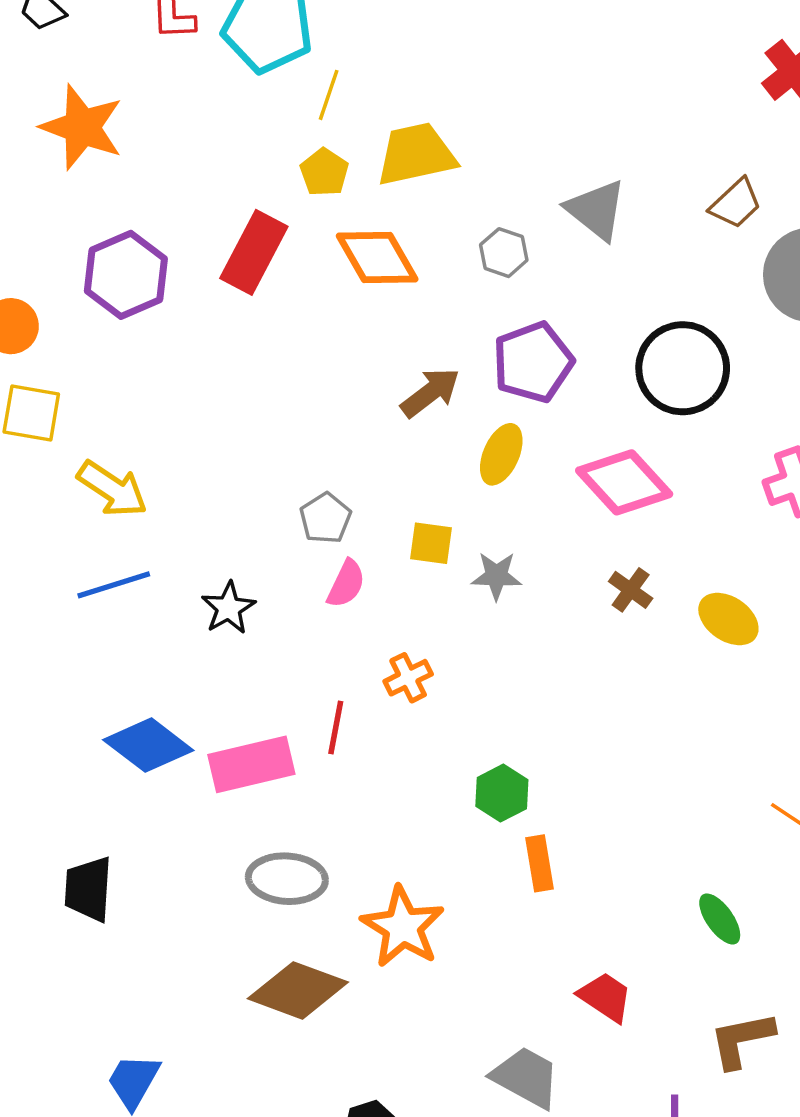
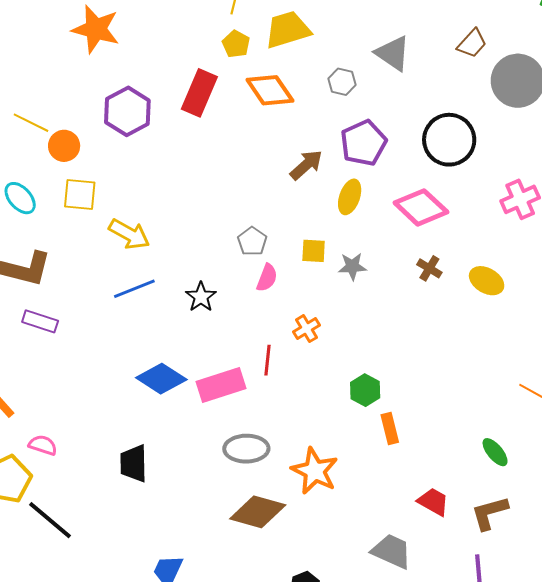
brown L-shape: (742, 1040) -> (490, 513), moved

